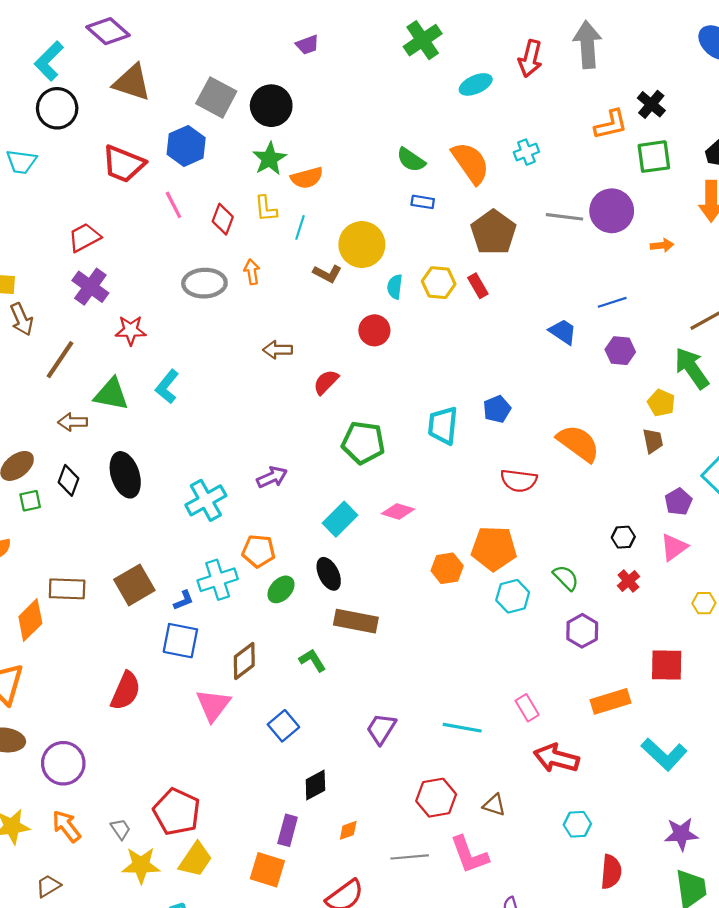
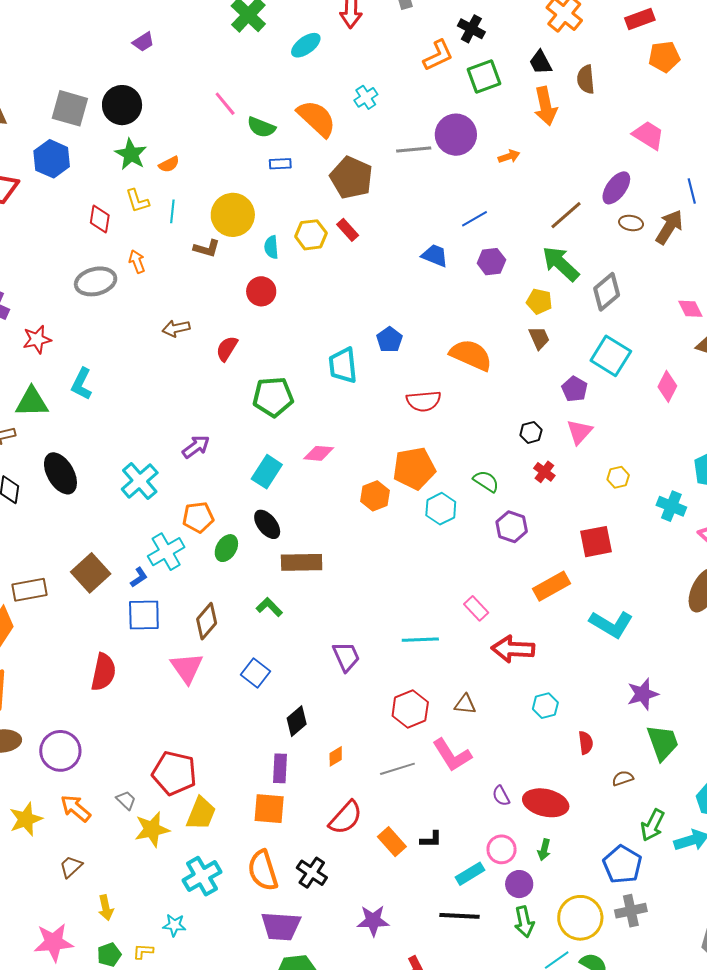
orange semicircle: (307, 178) -> (169, 164), size x0.7
pink line: (173, 205) -> (225, 104), moved
purple trapezoid: (381, 729) -> (346, 657), turned 136
red semicircle: (611, 872) -> (586, 743), size x0.7

